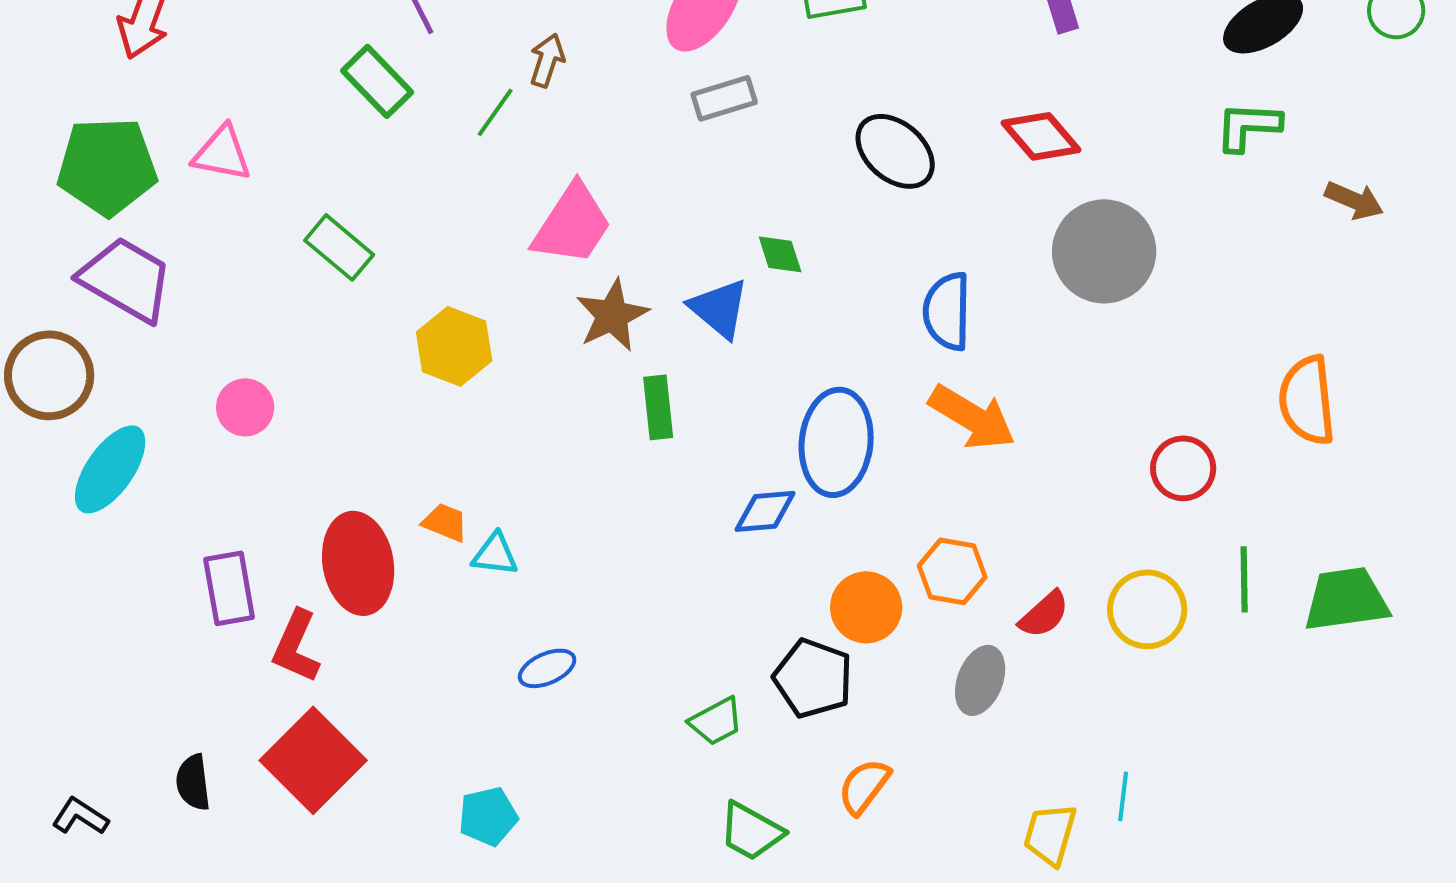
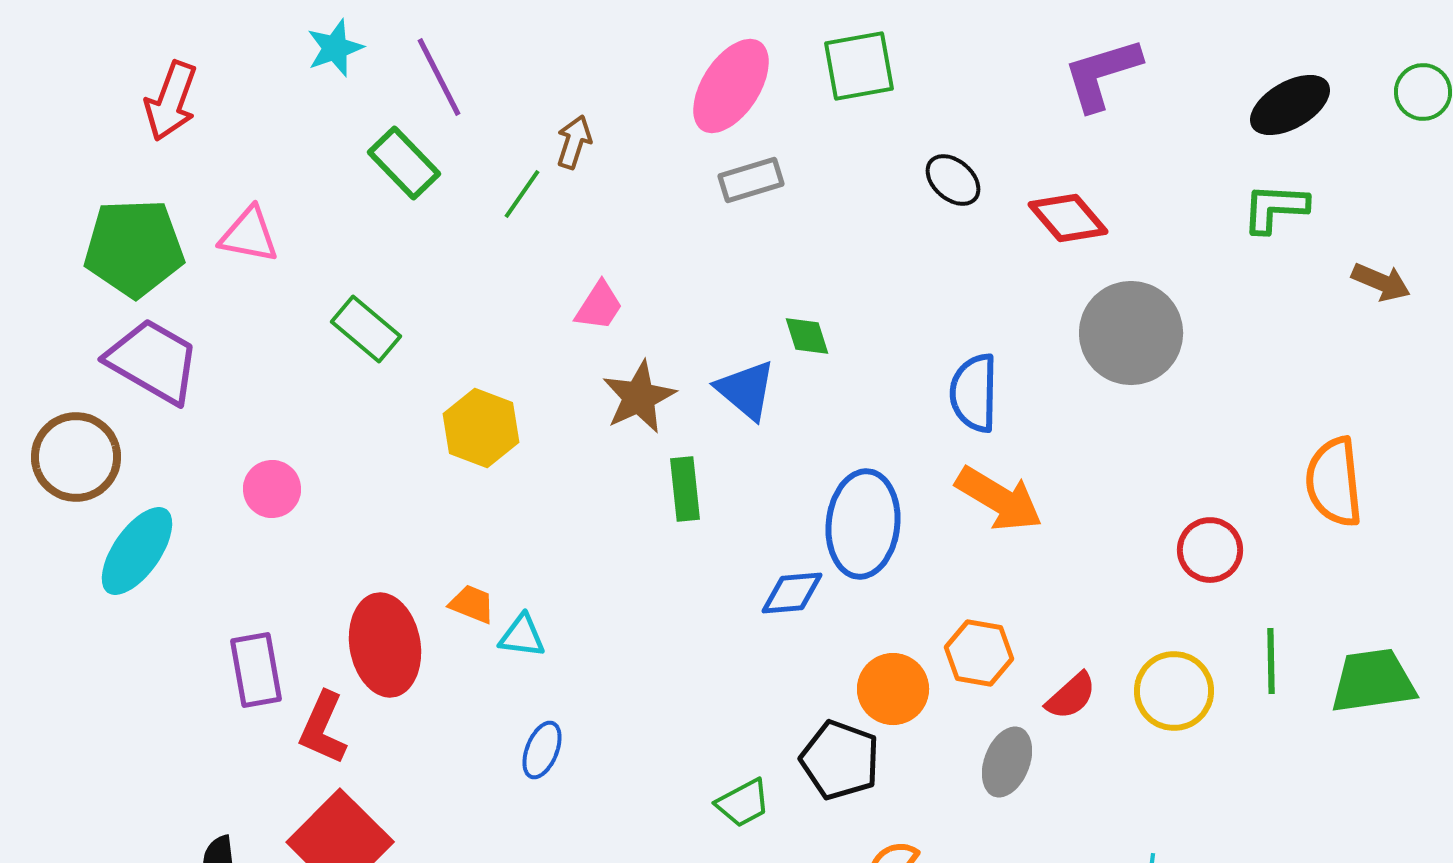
black ellipse: (895, 151) -> (953, 180), moved, size x0.7
pink trapezoid: (572, 224) -> (599, 306), size x0.6
blue ellipse: (547, 668) -> (542, 750), moved, turned -44

